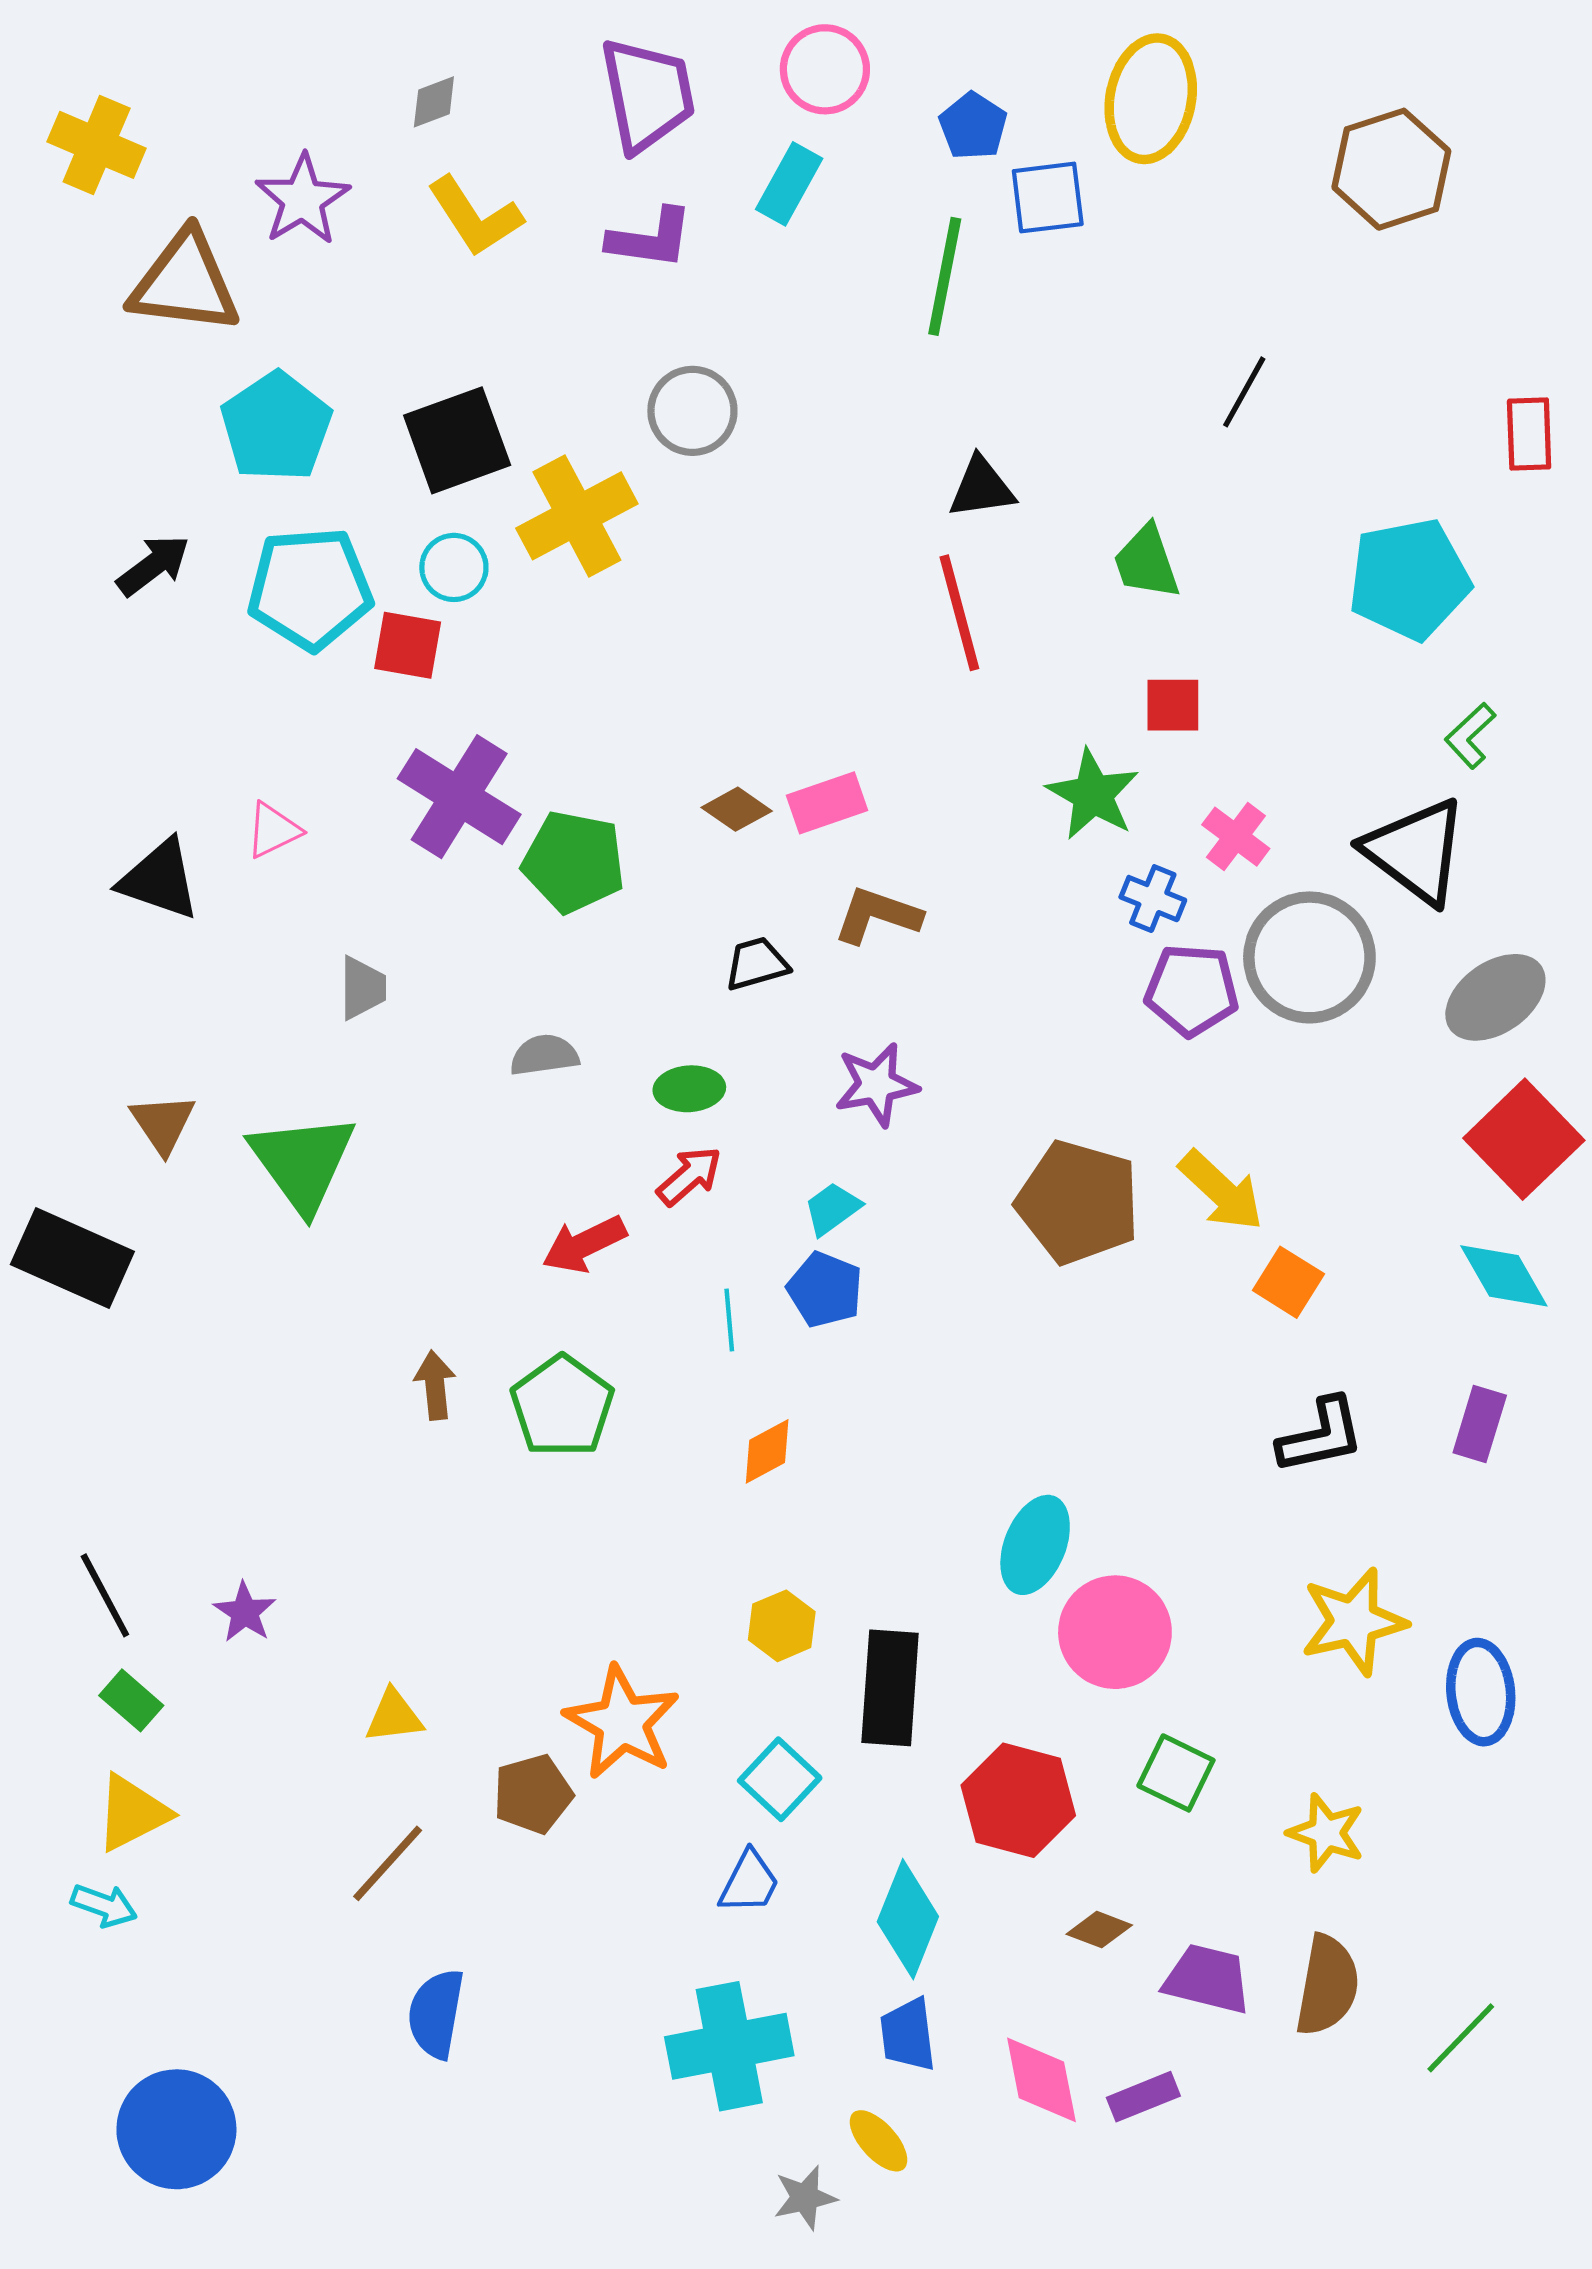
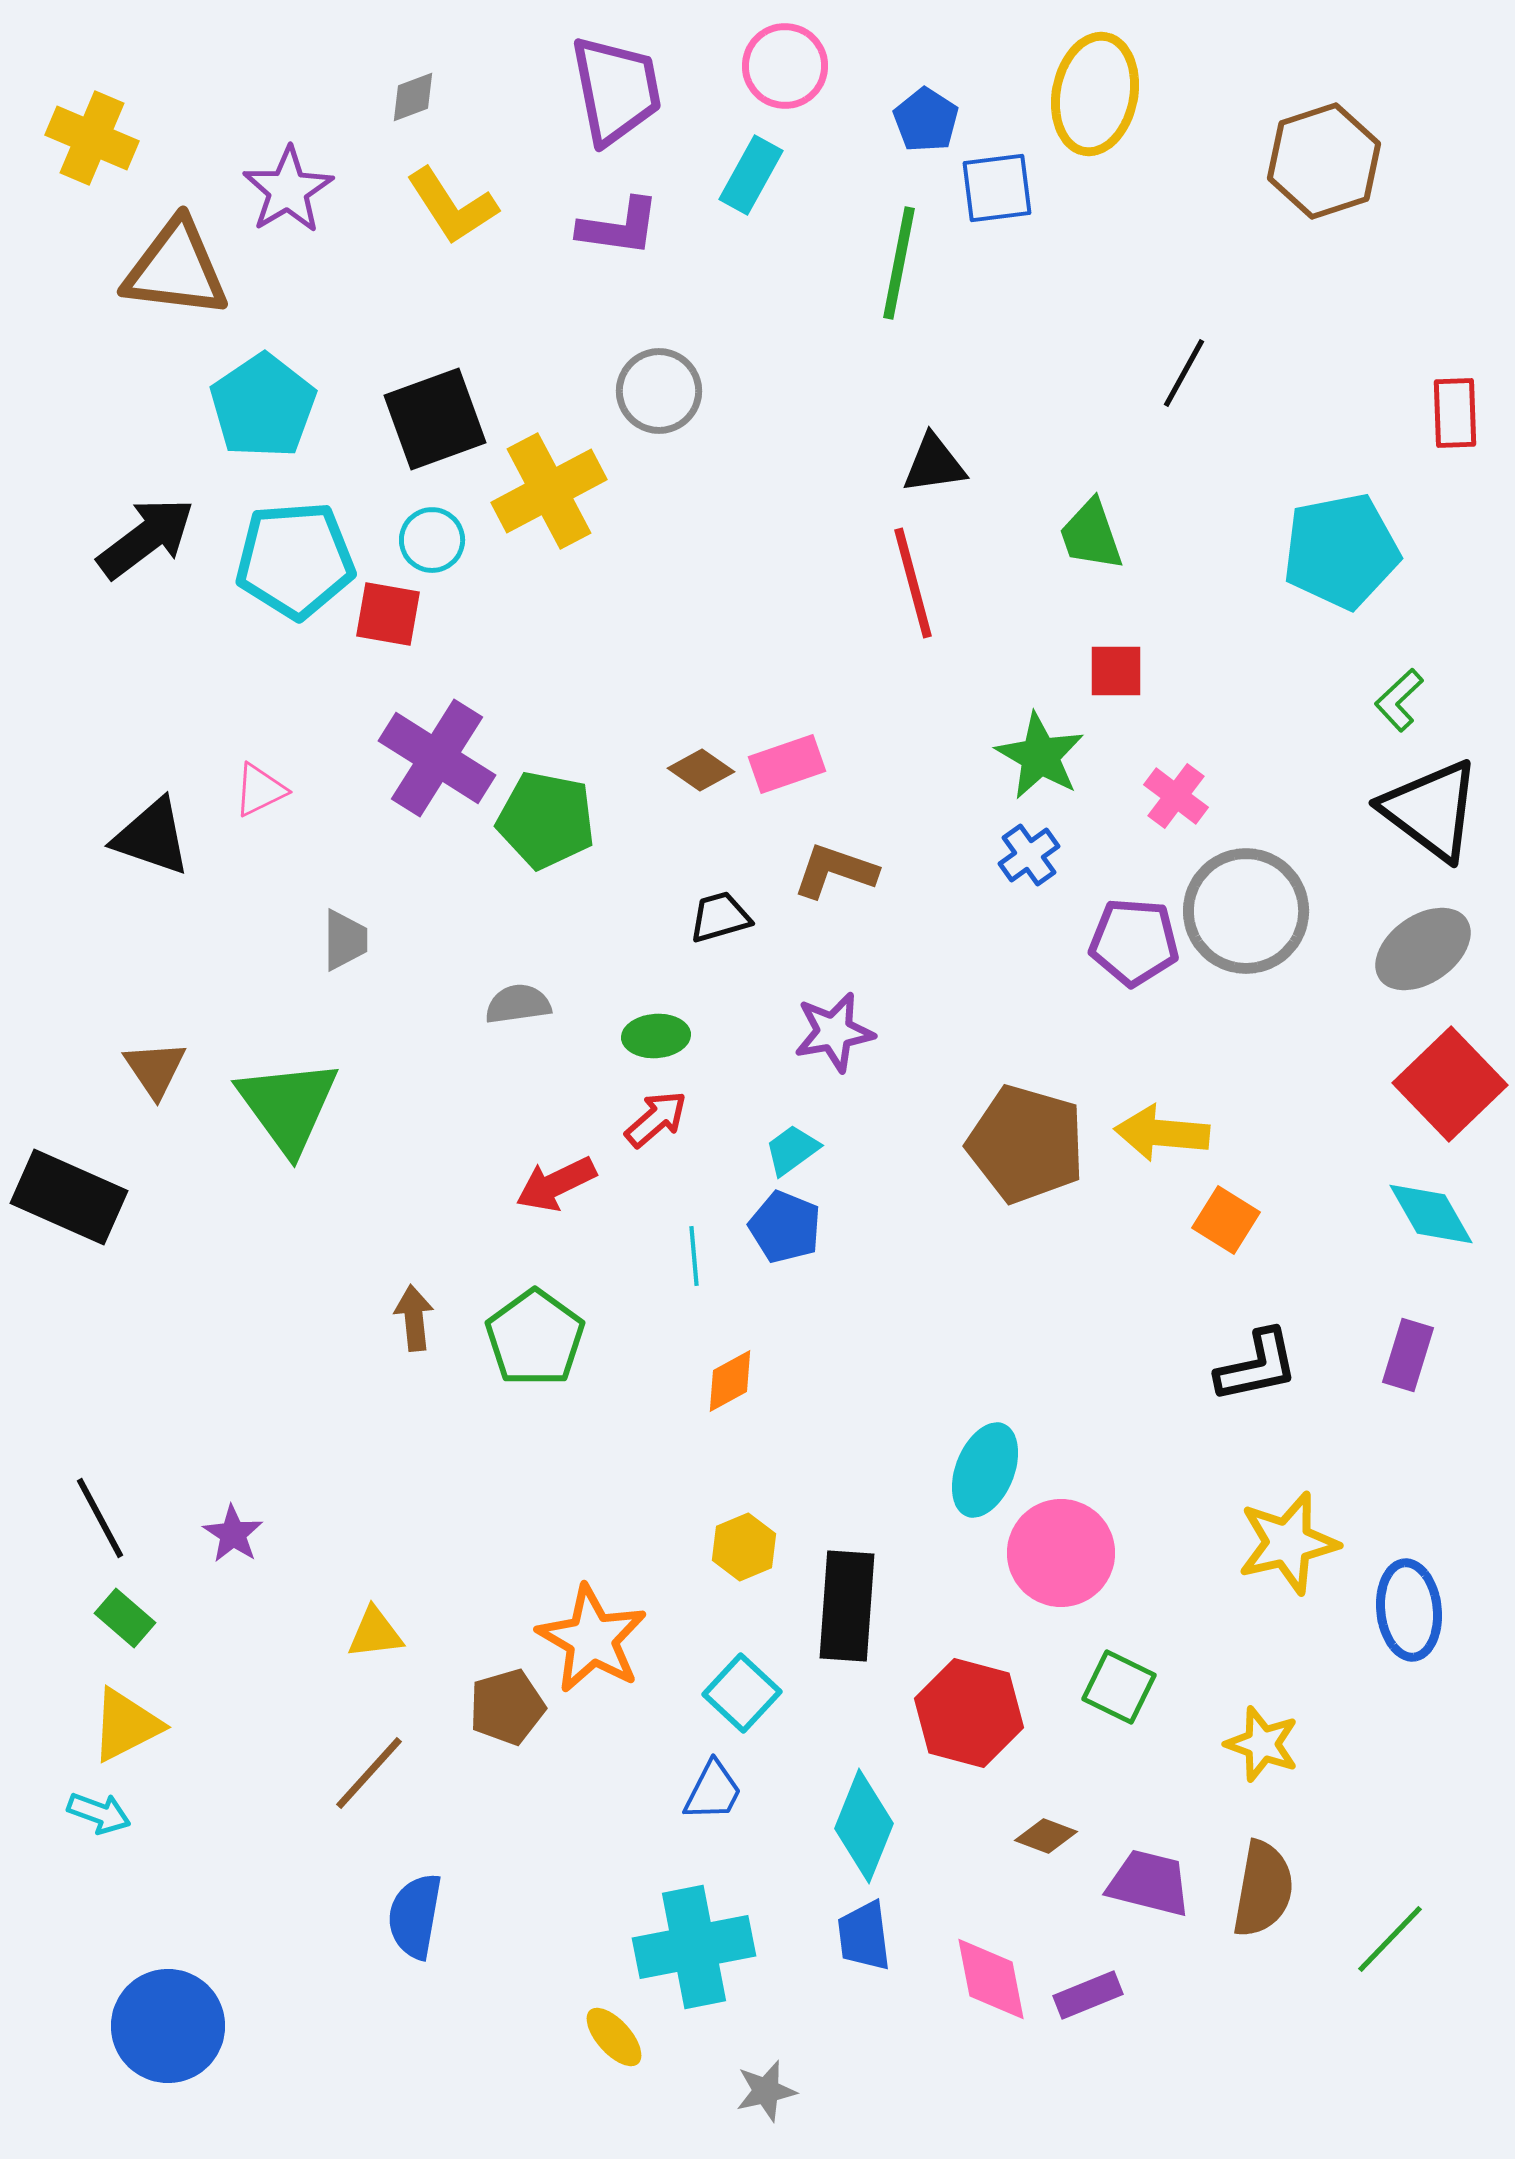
black arrow: (153, 565) -> (146, 538), size x1.4
black triangle: (1416, 851) -> (1431, 810), moved
blue cross: (1153, 899) -> (1029, 855), moved, turned 32
yellow arrow: (1221, 1191) -> (1162, 1133), turned 142
yellow ellipse: (879, 2141) -> (614, 2037), moved

